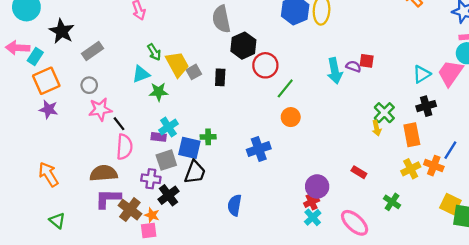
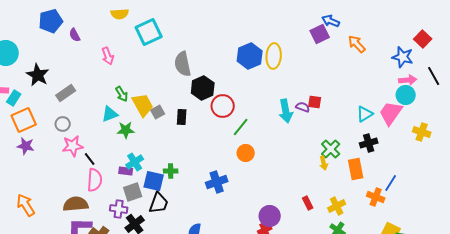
yellow cross: (411, 169) -> (337, 206), moved
red rectangle: (359, 172) -> (308, 203), turned 32

